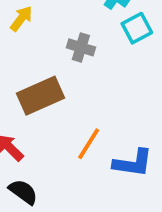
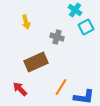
yellow arrow: (21, 19) -> (26, 22), turned 128

